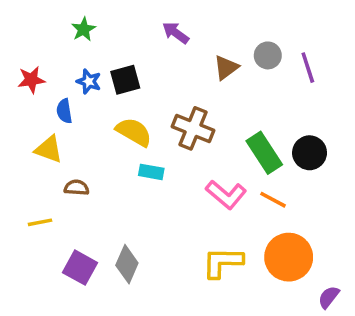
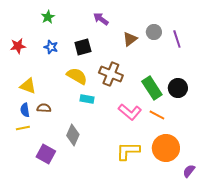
black square: (125, 80) -> (83, 47), moved
blue semicircle: (64, 111) -> (25, 110), moved
gray diamond: (127, 264) -> (73, 135), moved

